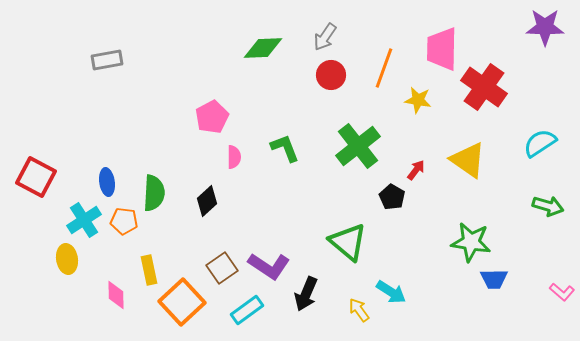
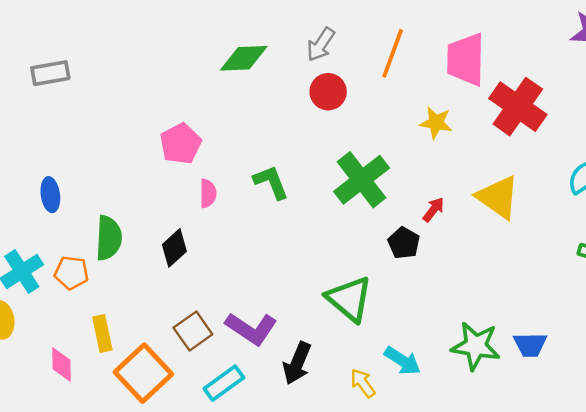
orange line: (384, 68) -> (393, 53), moved
blue ellipse: (107, 182) -> (50, 195), moved
green star: (471, 242) -> (476, 346), moved

